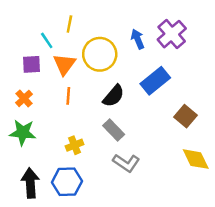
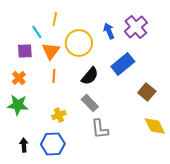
gray L-shape: (126, 163) -> (100, 129), turned 50
black arrow: (30, 183) -> (24, 145), size x0.6

